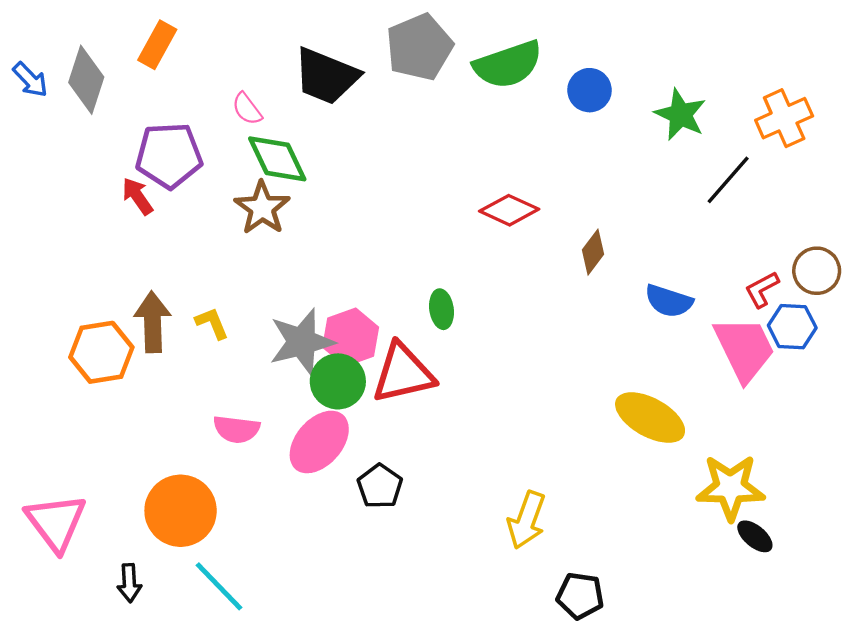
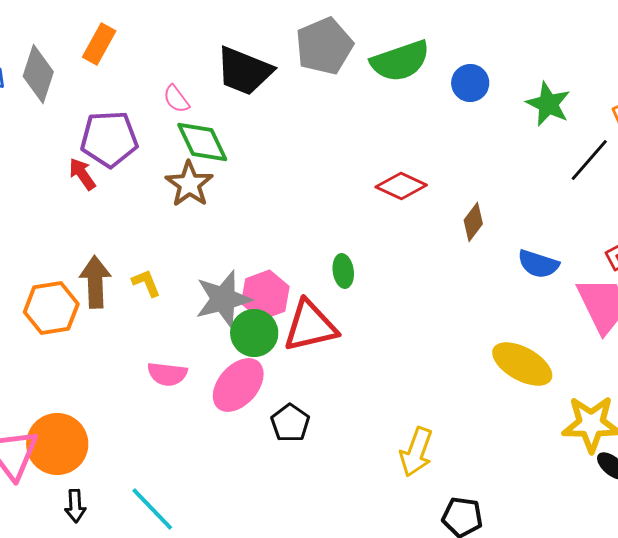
orange circle: (181, 511) -> (57, 444), moved

